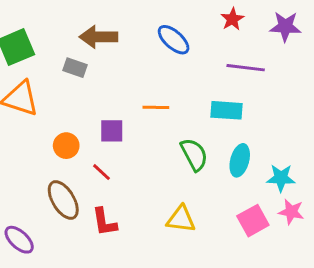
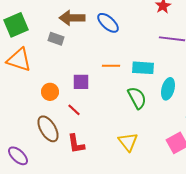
blue ellipse: (174, 40) -> (108, 23), moved
cyan rectangle: (226, 110) -> (143, 68), moved
cyan ellipse: (240, 160) -> (168, 89), moved
yellow triangle: (181, 219) -> (128, 142), turned 45

